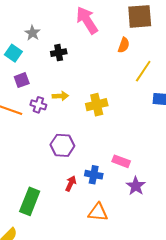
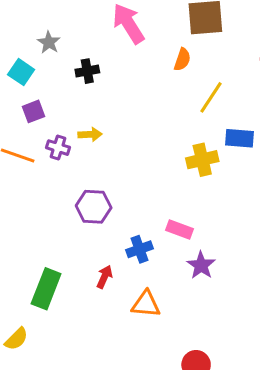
yellow cross: (97, 105) -> (202, 160), moved
blue cross: (94, 175) -> (139, 249), turned -30
red arrow: (71, 183) -> (105, 277), moved

